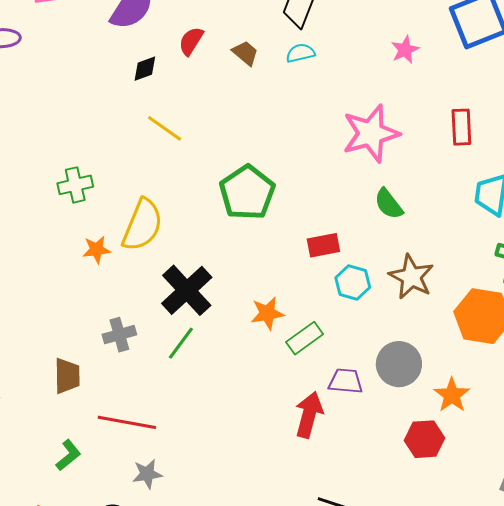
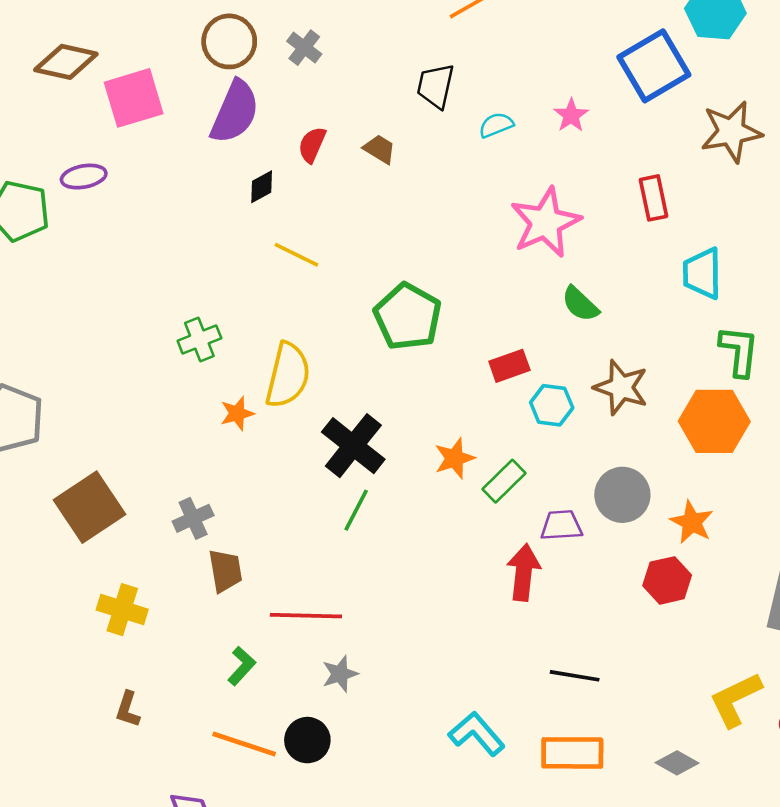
cyan semicircle: (300, 53) -> (496, 125), moved
gray cross: (119, 335) -> (193, 518), moved

